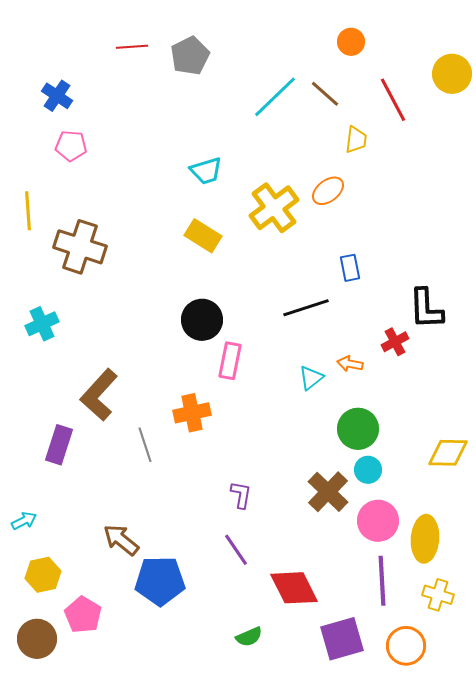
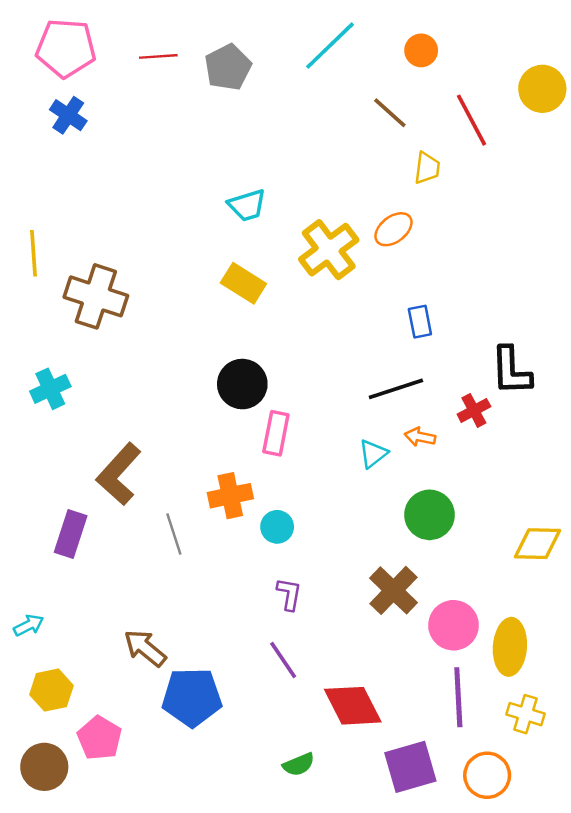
cyan line: (275, 97) -> (330, 46), moved
pink pentagon: (71, 146) -> (66, 48), moved, size x1.6
black line: (306, 308) -> (396, 389), moved
cyan circle: (368, 470) -> (277, 527), moved

